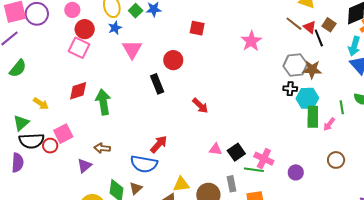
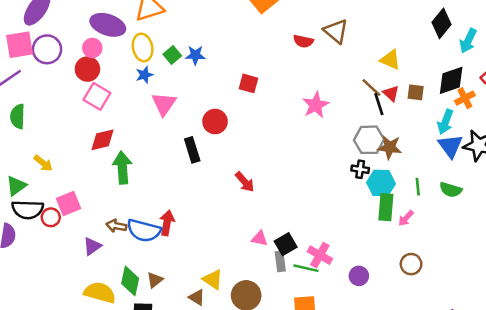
brown square: (329, 25) -> (416, 92), turned -32
red circle: (85, 29) -> (87, 69), moved
black line: (319, 38) -> (379, 104), moved
green semicircle: (18, 68) -> (18, 116), turned 138
red diamond: (78, 91) -> (103, 140), moved
green line: (342, 107) -> (418, 187), moved
red arrow: (159, 144) -> (167, 223), moved, turned -36
blue semicircle: (144, 164) -> (144, 230), moved
yellow triangle: (181, 184) -> (213, 279), turned 36
gray rectangle: (231, 184) -> (280, 261), moved

